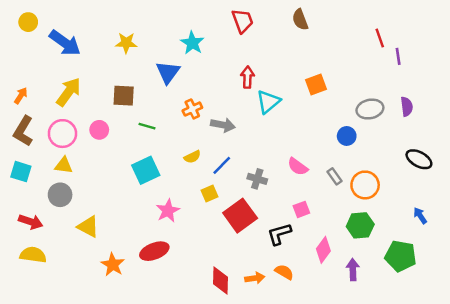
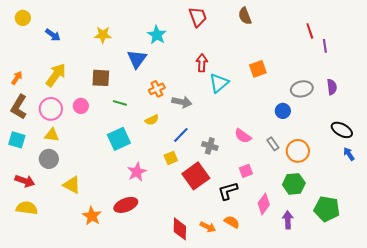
blue arrow: (65, 43) -> (53, 35), size x0.6
yellow semicircle: (192, 157) -> (152, 120), moved
blue arrow: (420, 216) -> (349, 154), moved
orange arrow: (255, 278) -> (208, 227), turned 35

